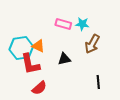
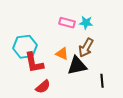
brown arrow: (92, 44) -> (86, 48), moved
orange triangle: (38, 46) -> (62, 54), moved
black triangle: (64, 59) -> (77, 66), moved, size x1.5

